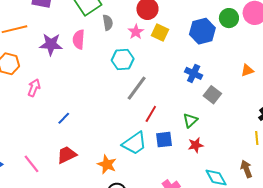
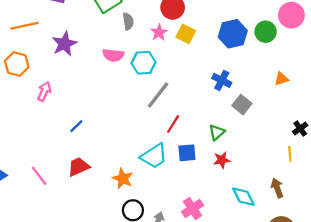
green circle: (229, 18) -> (266, 32), moved
pink semicircle: (79, 39) -> (113, 55), moved, turned -90
purple star: (51, 44) -> (64, 44), turned -30

